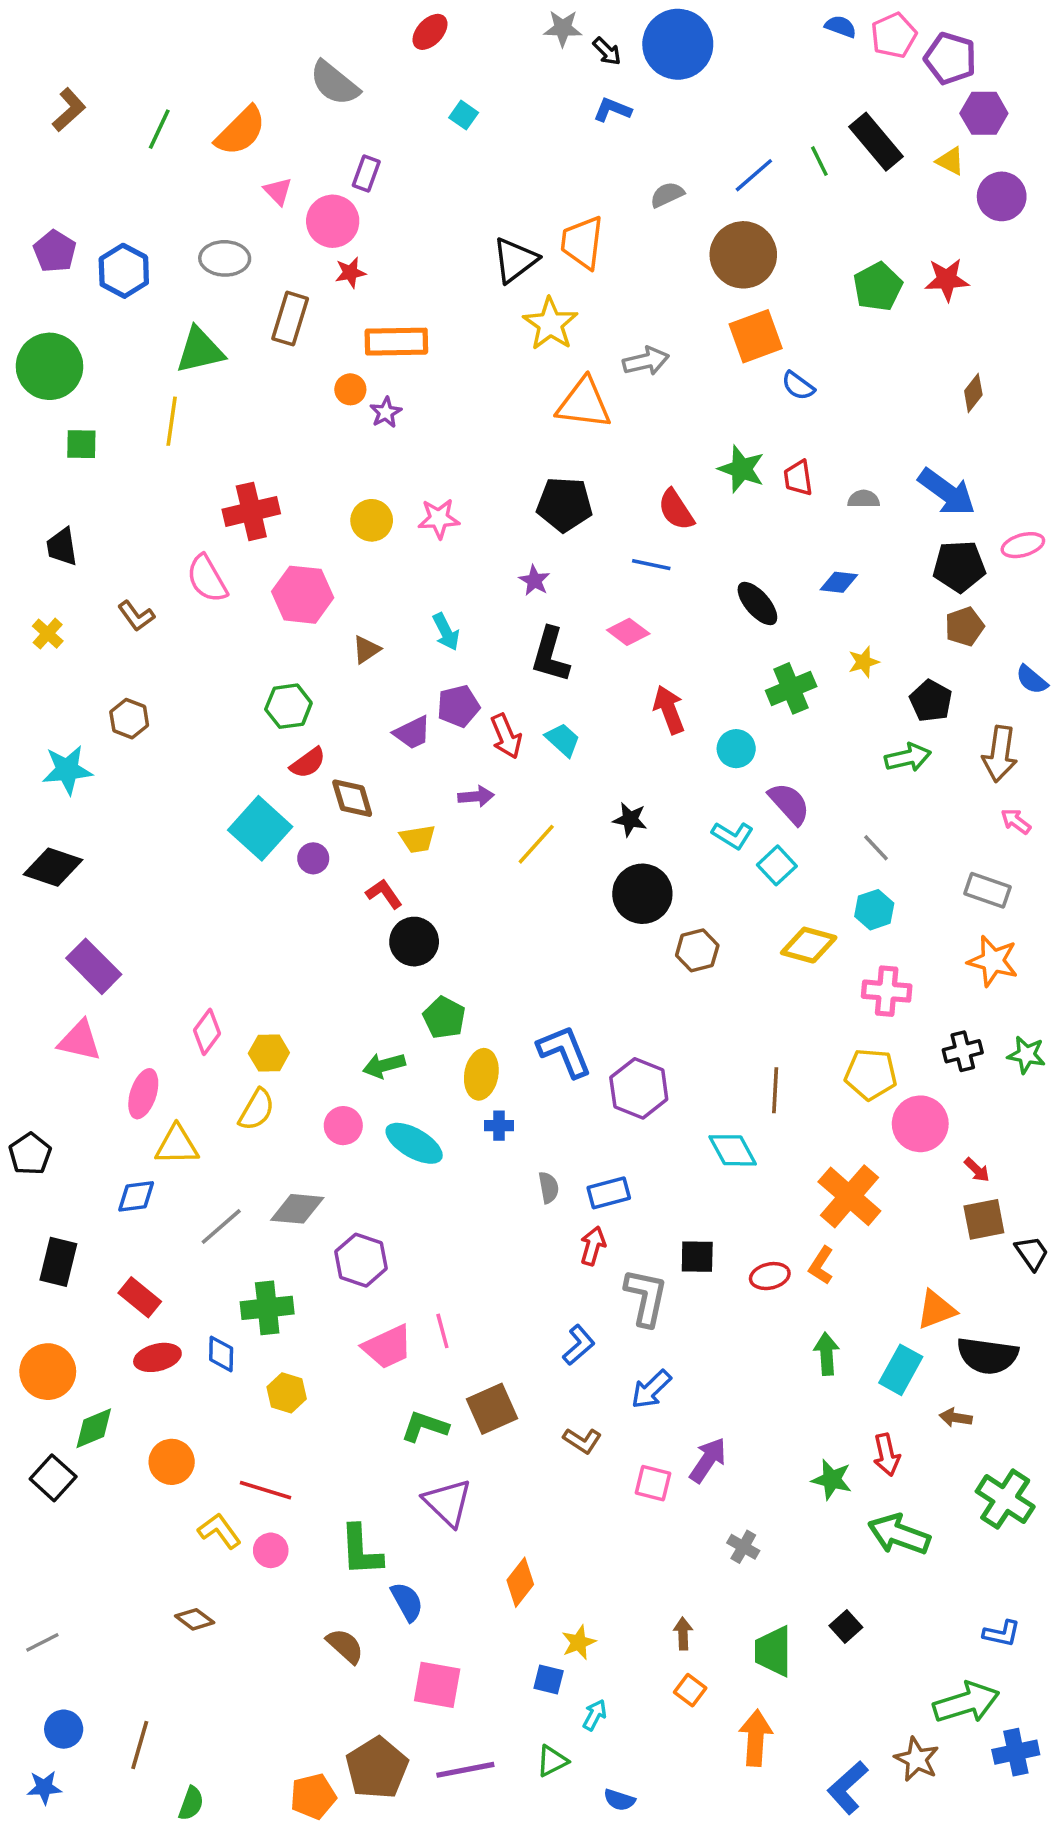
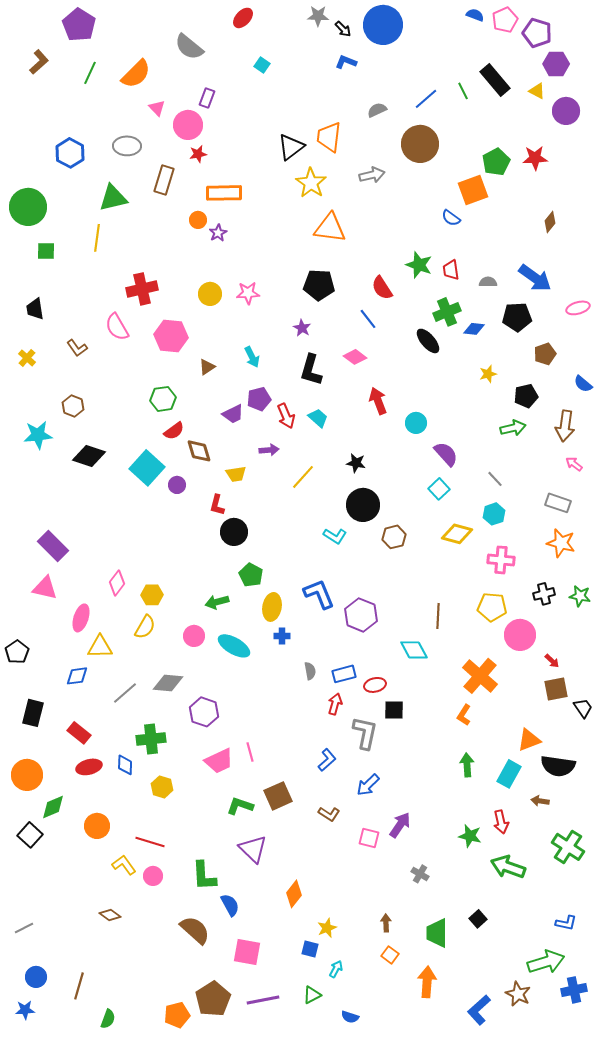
purple pentagon: (55, 251) -> (79, 25), moved, size x1.4
orange square: (756, 336) -> (473, 190), moved
gray arrow: (646, 361) -> (372, 175), moved
blue line: (651, 565) -> (368, 319), turned 40
black pentagon: (959, 566) -> (517, 317), moved
green cross: (791, 688) -> (447, 312), moved
black pentagon: (931, 701) -> (526, 396), turned 30
cyan L-shape: (733, 835) -> (335, 536), moved
black diamond: (53, 867) -> (89, 456), moved
red L-shape: (384, 894) -> (217, 505), turned -130
red ellipse: (770, 1276) -> (375, 685), moved
brown semicircle: (345, 1646) -> (195, 930), size x1.4

